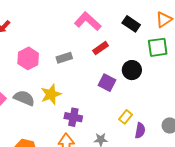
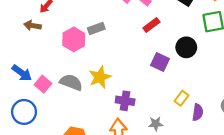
gray rectangle: (64, 58) -> (96, 29), moved

